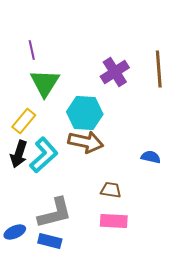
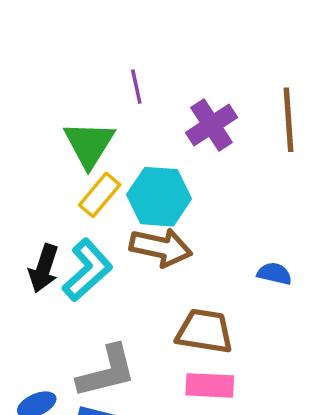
purple line: (32, 50) -> (136, 87), moved
yellow rectangle: (24, 121) -> (100, 195), moved
brown trapezoid: (111, 190) -> (205, 331), size x1.6

